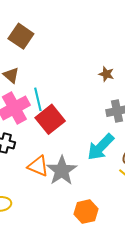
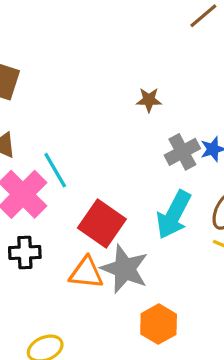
red square: (50, 119) -> (102, 224), moved
orange hexagon: (86, 212) -> (159, 324), moved

